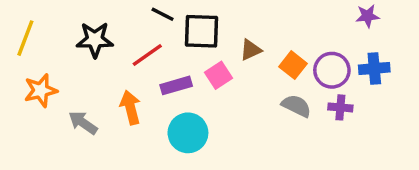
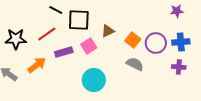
black star: (95, 40) -> (16, 39), moved
orange arrow: (130, 107) -> (37, 65), turned 66
purple cross: (340, 107) -> (179, 67), moved
cyan circle: (188, 133) -> (94, 80), moved

